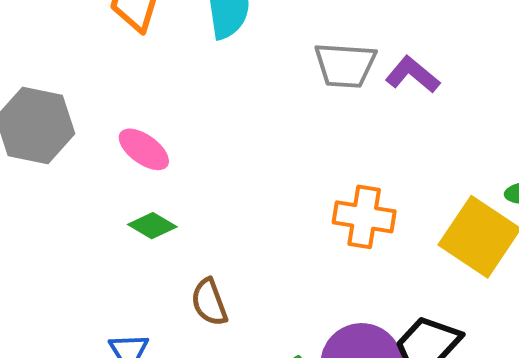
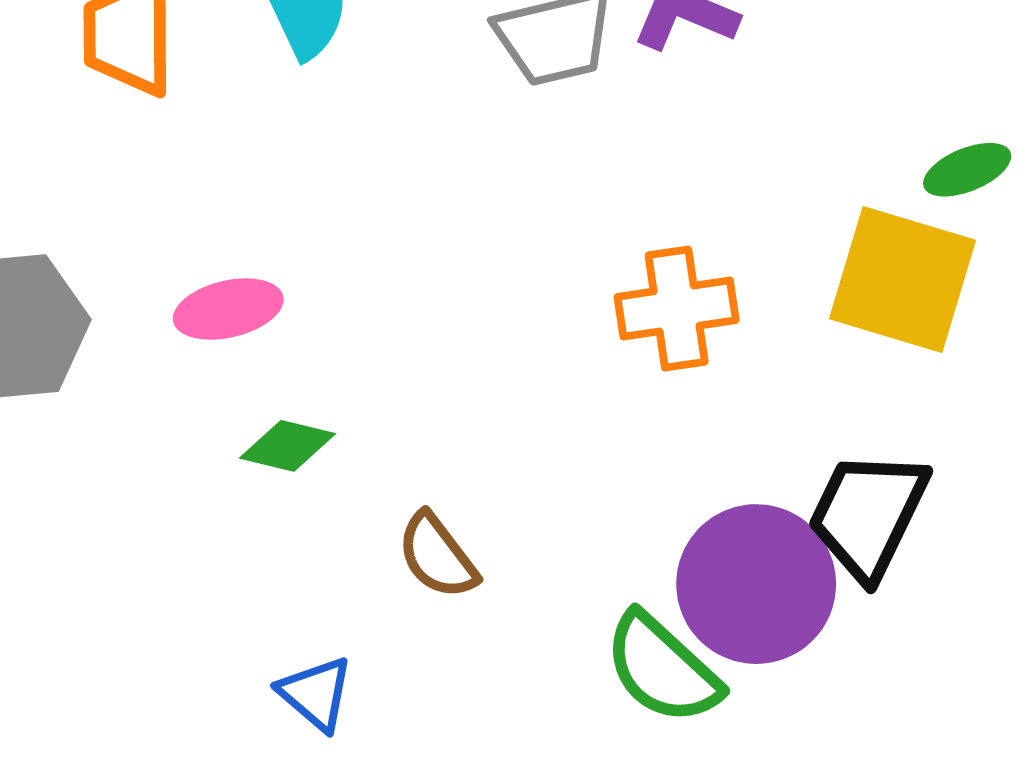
pink ellipse: (144, 149) -> (228, 309), turned -32

